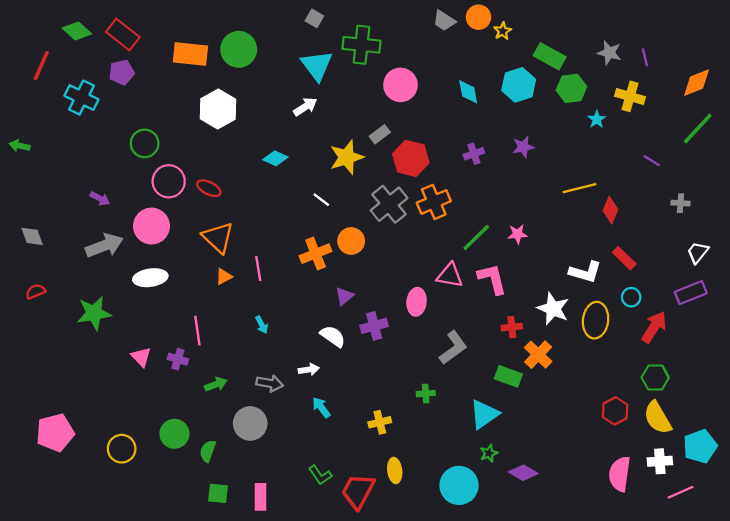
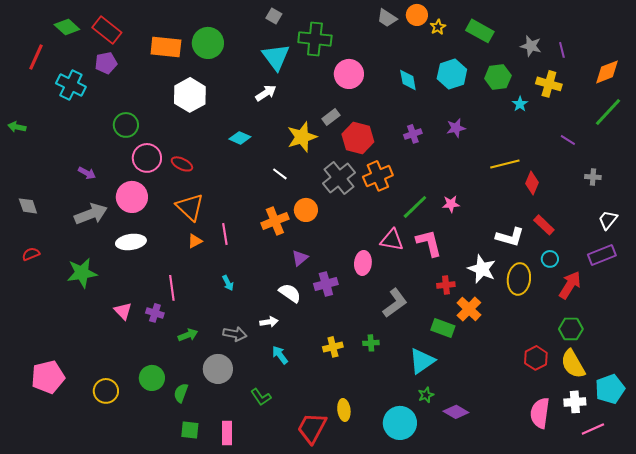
green rectangle: (550, 56) -> (480, 31), moved
yellow cross: (380, 422) -> (333, 347), moved
green L-shape: (320, 475) -> (261, 397), moved

